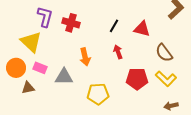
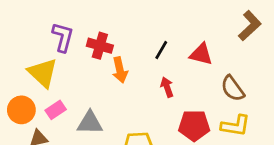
orange arrow: (85, 57) -> (120, 70), moved
pink rectangle: (40, 68) -> (56, 110), turned -56
yellow L-shape: (166, 79) -> (235, 126), turned -35

